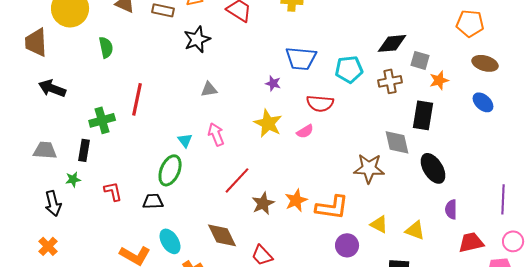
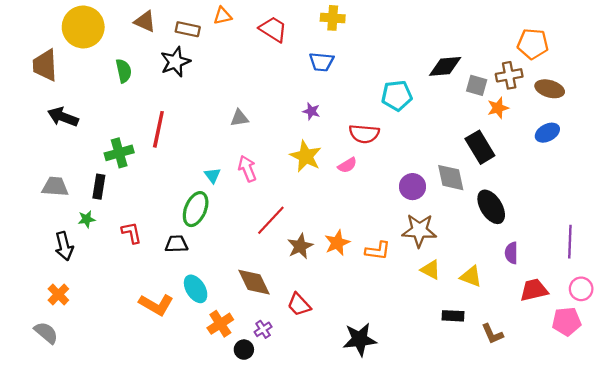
black star: (197, 39) -> (175, 62), moved
blue trapezoid: (301, 58) -> (321, 62), moved, size x0.7
brown cross: (390, 81) -> (509, 75), moved
blue ellipse: (483, 102) -> (547, 133), turned -70
black rectangle: (423, 115) -> (480, 147), turned -40
brown star: (369, 168) -> (419, 230), moved
orange L-shape: (332, 207) -> (378, 251), size x0.7
purple circle: (347, 245) -> (413, 187), moved

